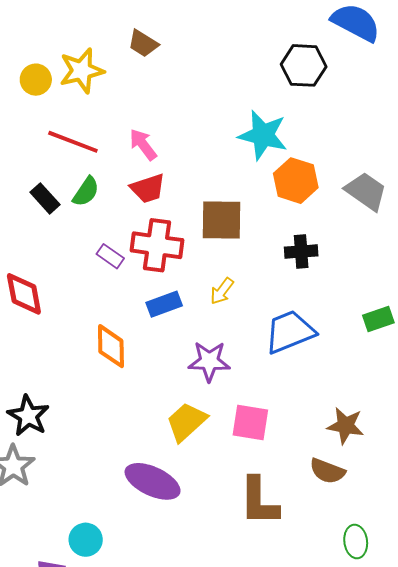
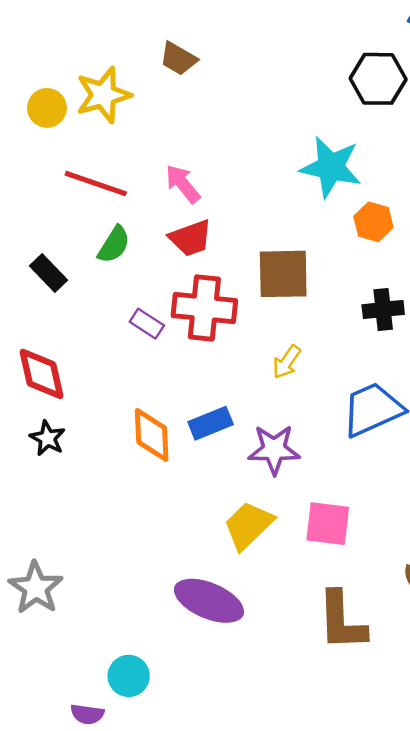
orange hexagon: (296, 181) -> (373, 222), size x0.7
black rectangle: (45, 198) -> (48, 273), moved
blue rectangle: (164, 304) -> (211, 423), moved
black star: (28, 416) -> (47, 438), moved, size x0.7

